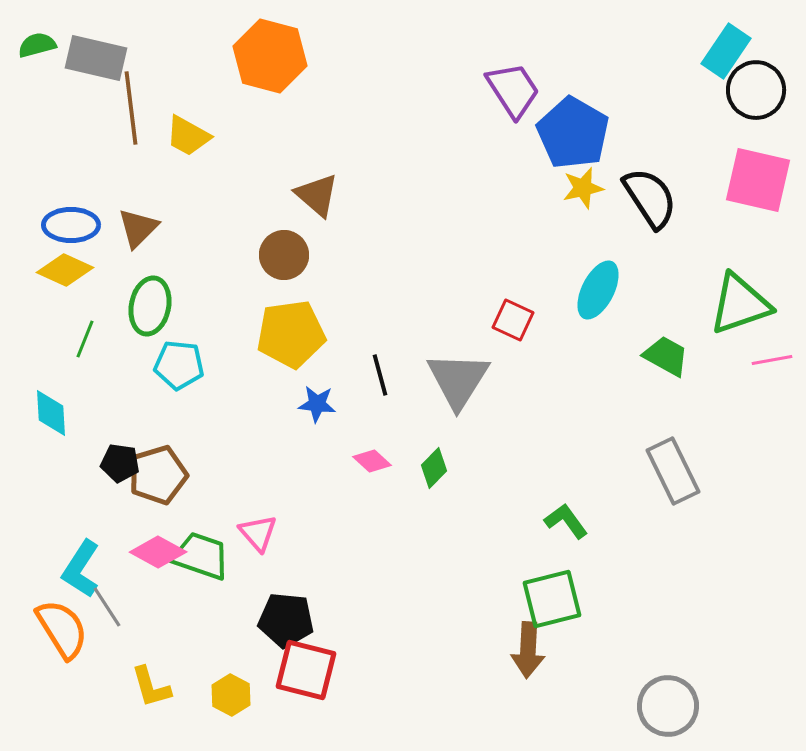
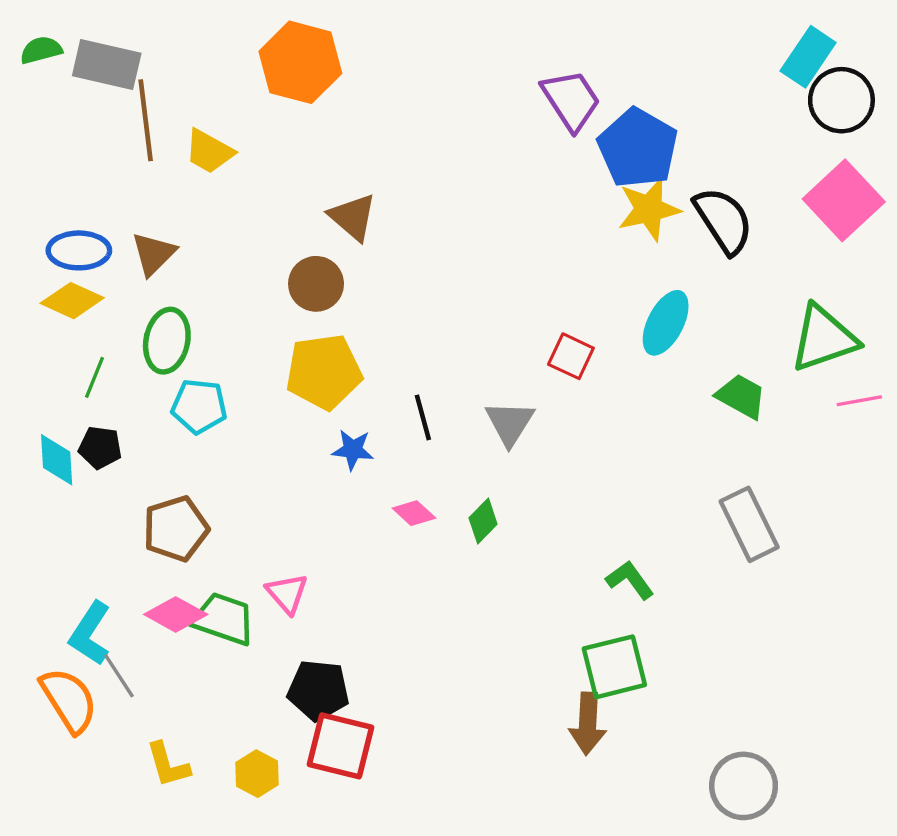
pink square: (758, 180) -> (844, 200), turned 34
yellow star: (583, 188) -> (649, 209), size x1.4
gray triangle: (458, 380) -> (510, 423), size x0.7
black pentagon: (120, 463) -> (100, 448), moved

